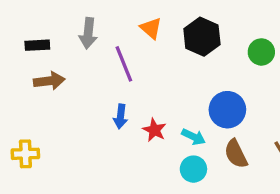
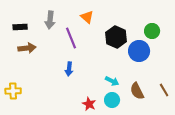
black hexagon: (202, 37) -> (116, 37), moved
blue circle: (227, 110) -> (139, 51), moved
red star: (154, 130) -> (89, 104), moved

